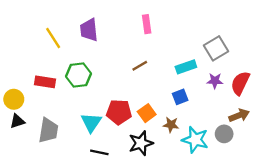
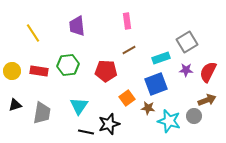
yellow line: (53, 38) -> (33, 33), moved
brown line: (140, 66) -> (129, 50), moved
blue square: (180, 97) -> (156, 84), size x1.6
yellow circle: (14, 99) -> (12, 71), moved
red pentagon: (119, 112) -> (106, 71), moved
black star: (141, 143) -> (109, 124), moved

